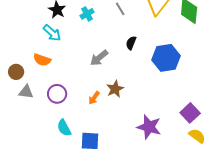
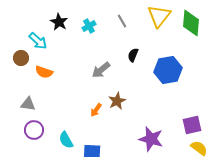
cyan arrow: (52, 33) -> (38, 41), moved
brown circle: (16, 72) -> (21, 58), moved
purple circle: (57, 94) -> (34, 130), moved
purple square: (190, 113) -> (192, 125), turned 30

